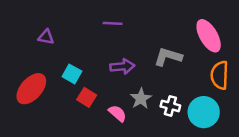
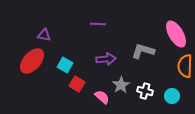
red ellipse: (31, 89) -> (32, 61), moved
cyan circle: (204, 112) -> (172, 96), size x0.6

